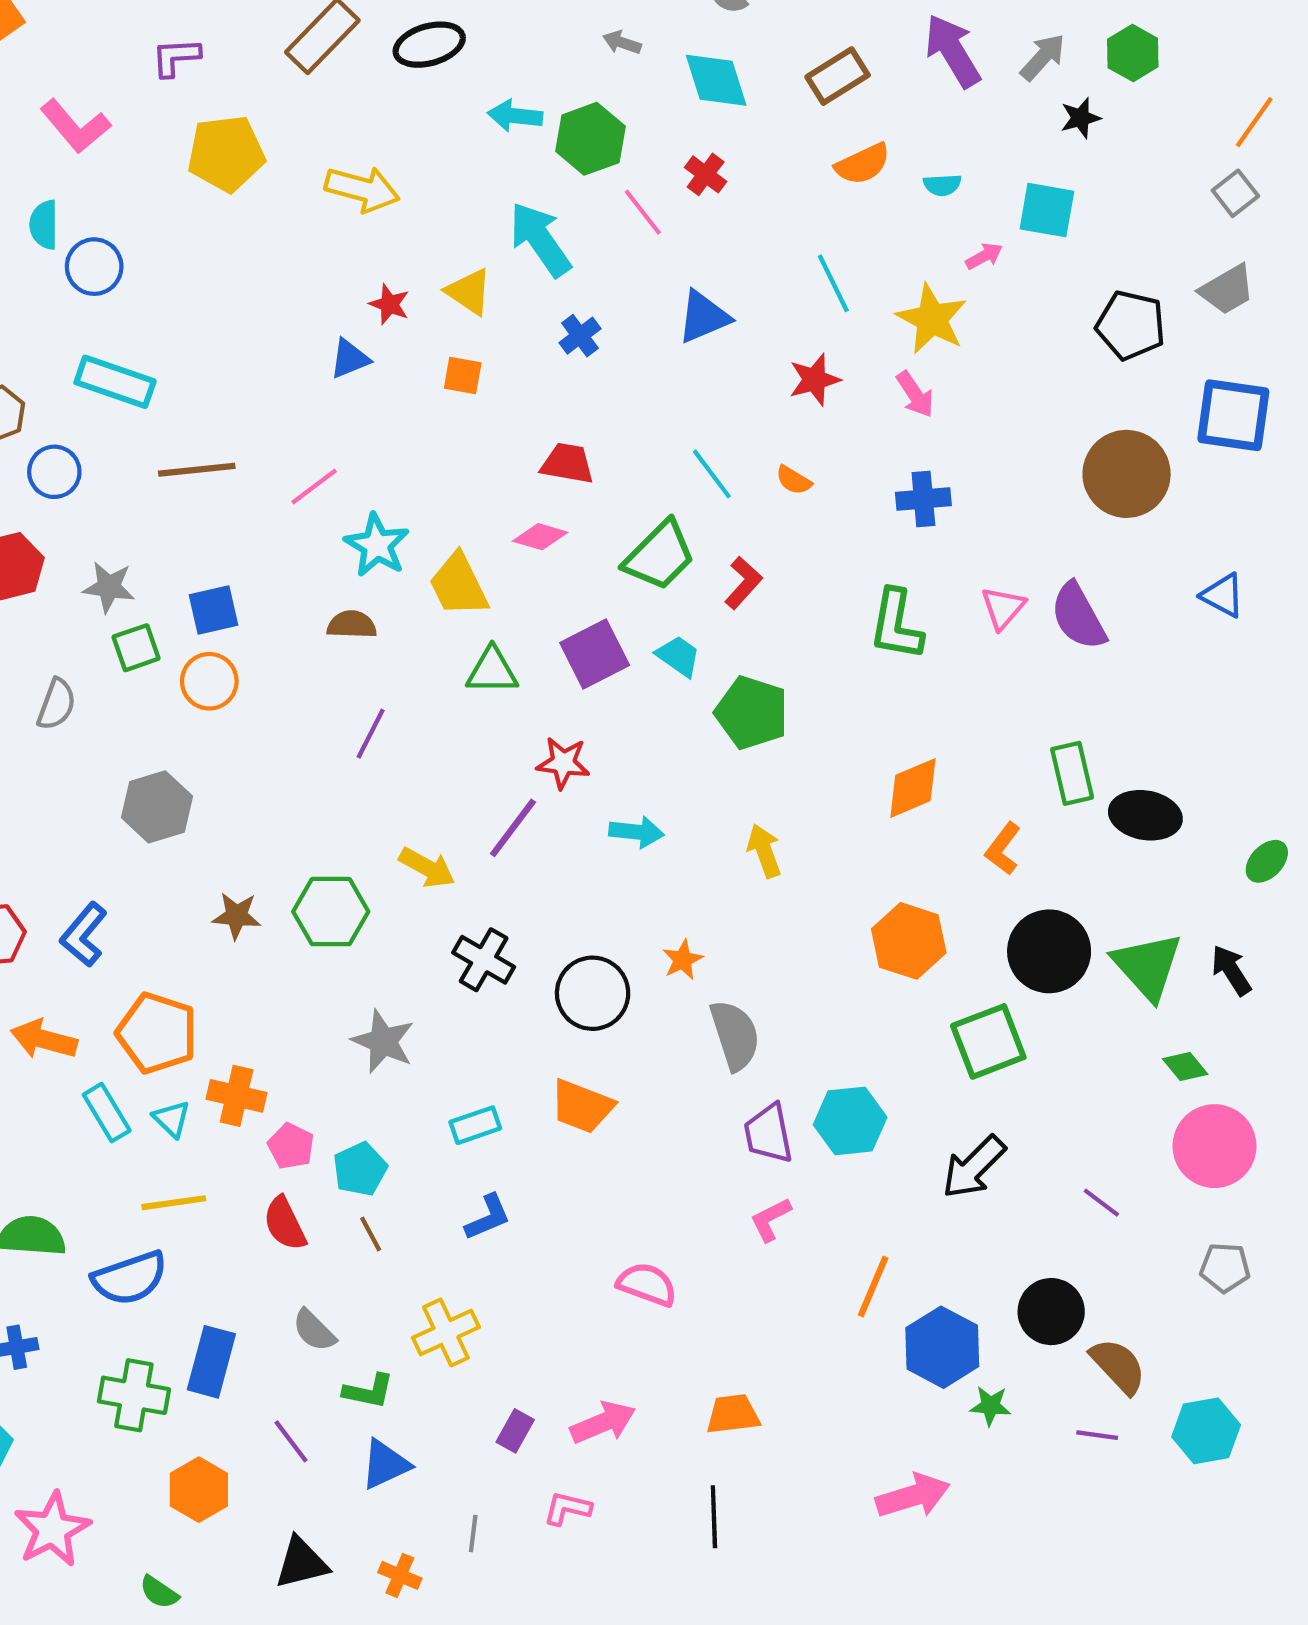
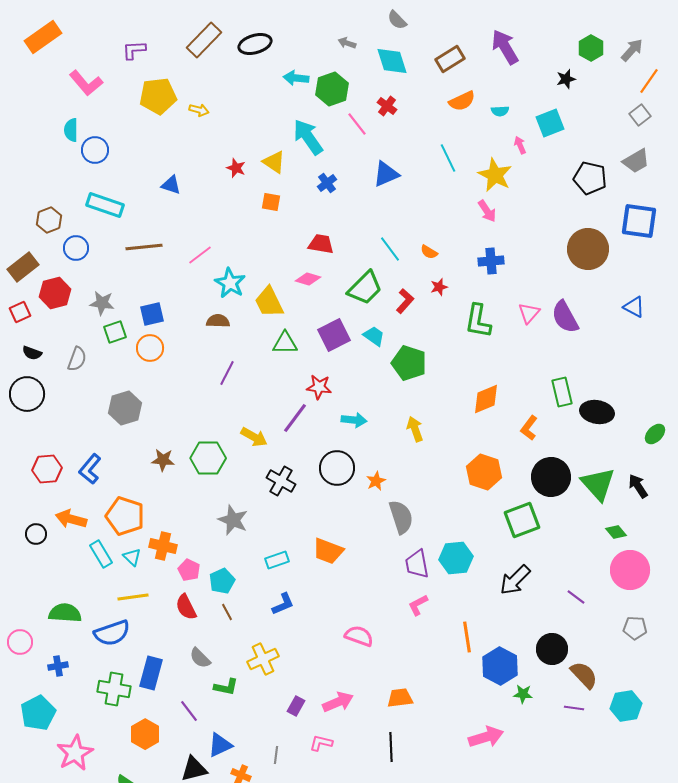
gray arrow: (1043, 57) -> (632, 50), moved
yellow arrow: (362, 189) -> (199, 110), moved, size x0.6
cyan square: (1047, 210) -> (550, 123), turned -32
pink arrow: (984, 256) -> (520, 145), turned -84
blue triangle: (350, 359) -> (171, 185), moved, turned 40
red star: (815, 380) -> (439, 287), moved, size x0.7
black circle: (593, 993) -> (337, 468), moved
orange line: (873, 1286) -> (467, 637), turned -32
blue triangle: (385, 1464) -> (220, 745), moved

